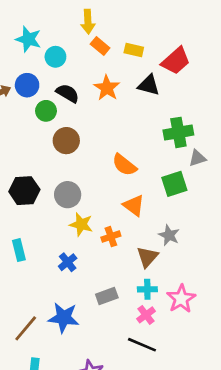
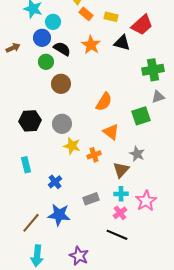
blue circle: (27, 85) -> (42, 38), moved
green cross: (178, 132) -> (153, 70), moved
orange semicircle: (124, 165) -> (104, 102), turned -96
blue cross: (68, 262) -> (55, 182), moved

